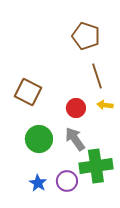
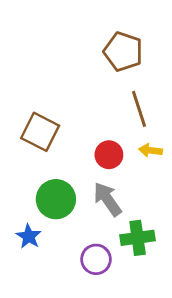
green cross: (96, 166) -> (138, 238), size x0.7
blue star: (38, 183) -> (29, 236), moved

